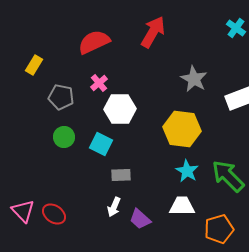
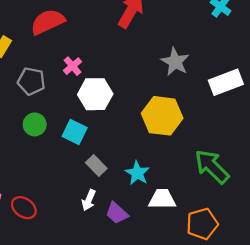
red semicircle: (94, 42) -> (48, 22), moved
cyan star: (187, 171) -> (137, 173), moved
gray rectangle: (121, 175) -> (96, 166), turned 48

